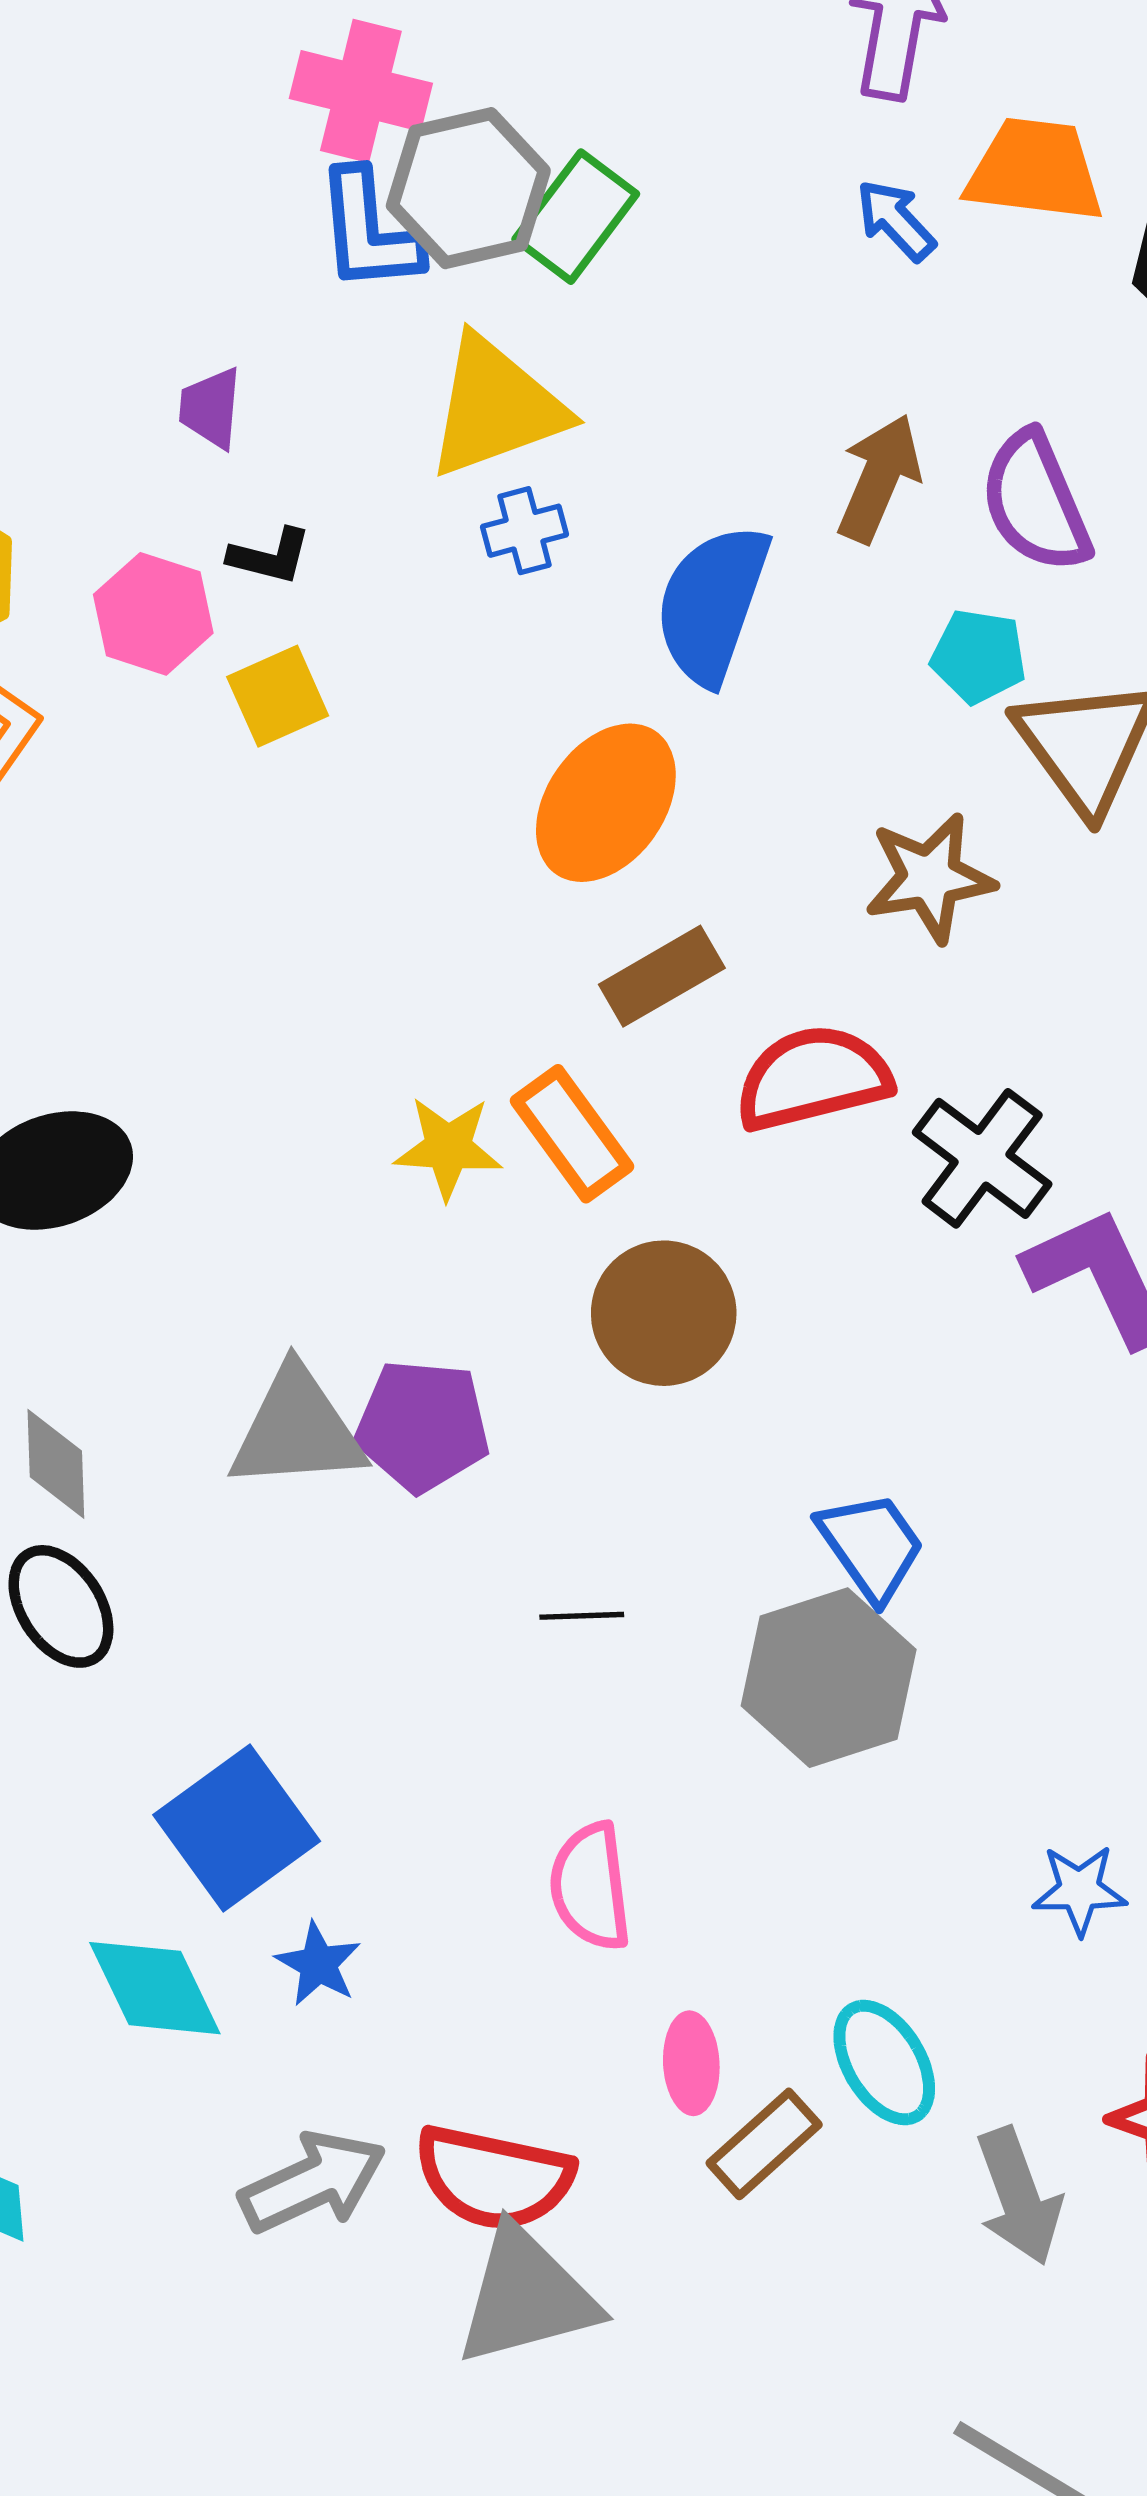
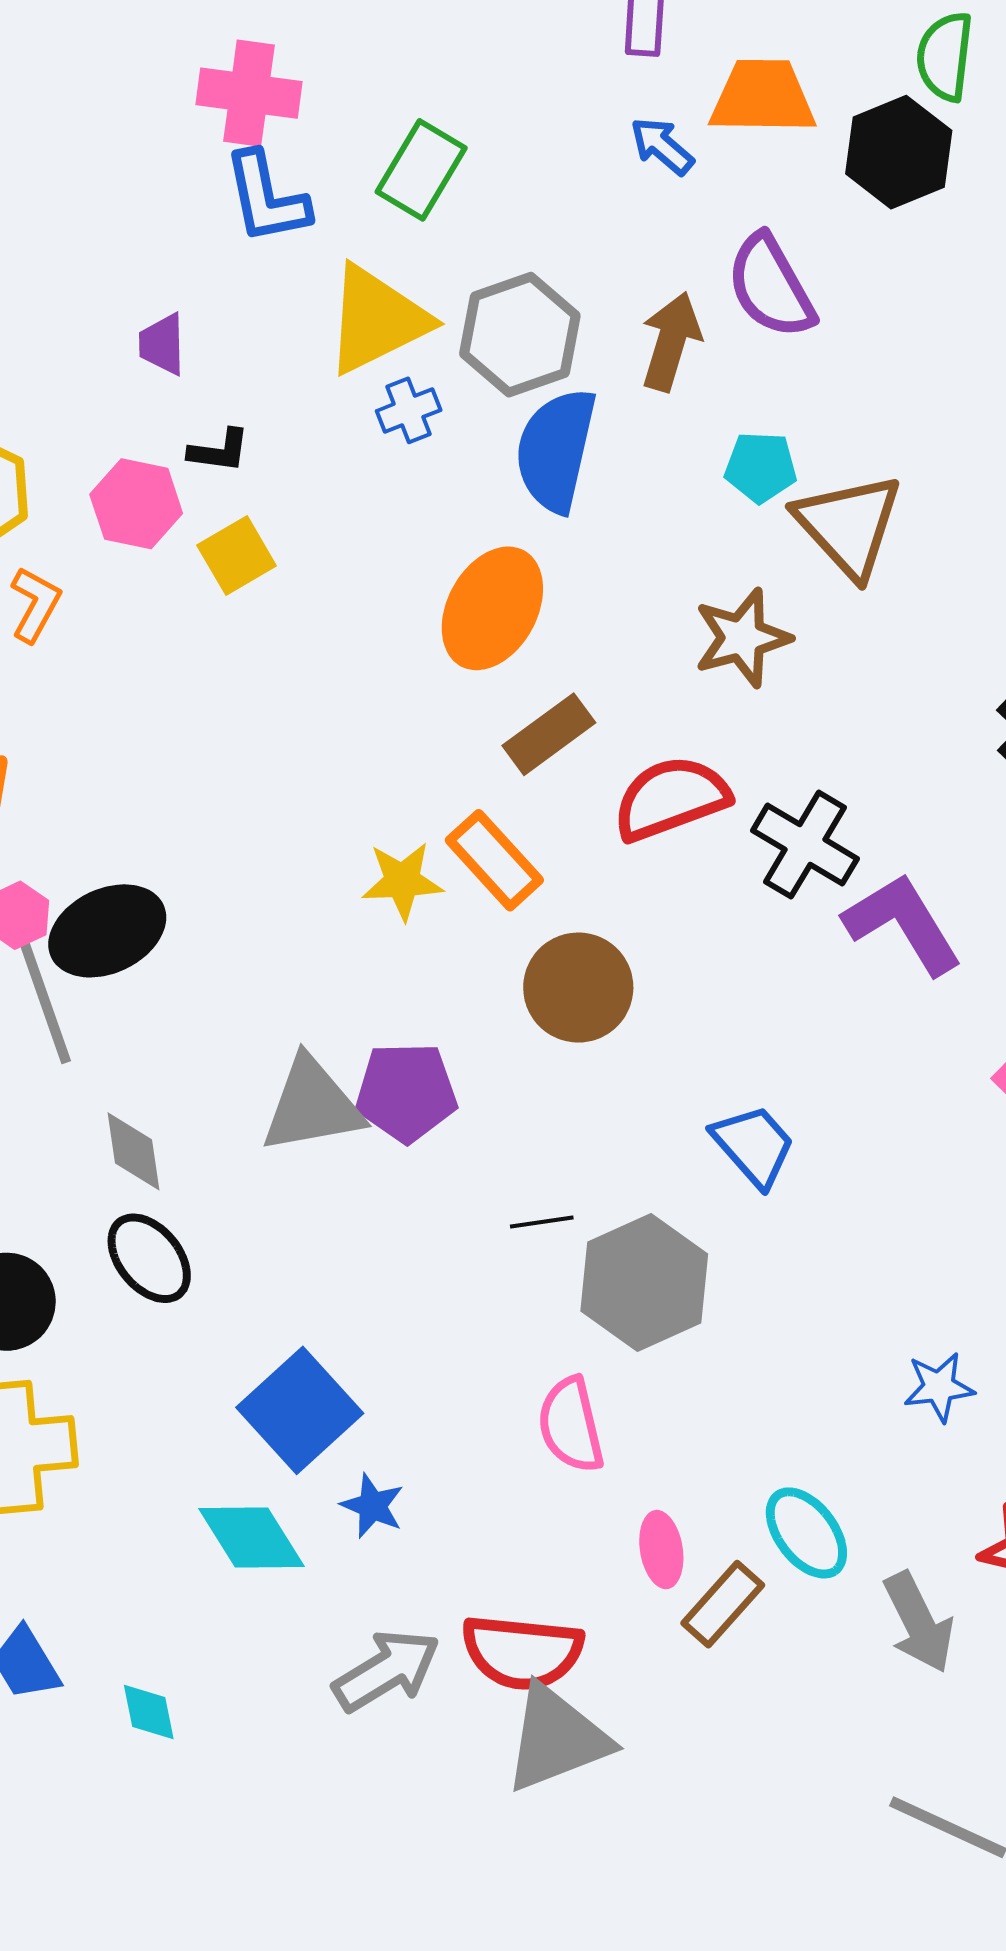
gray hexagon: (468, 188) -> (520, 335), moved
purple semicircle: (1035, 502) -> (771, 286), moved
gray hexagon: (829, 1678) -> (644, 1283), moved

